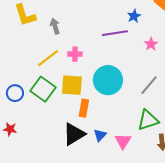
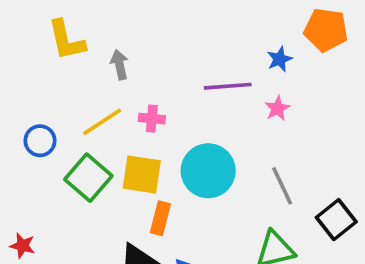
blue star: (134, 16) -> (279, 59), moved
pink star: (151, 44) -> (277, 108), moved
gray line: (149, 85) -> (282, 186), turned -70
blue circle: (15, 93) -> (40, 141), moved

